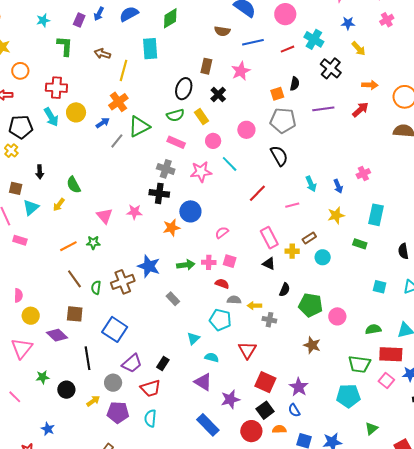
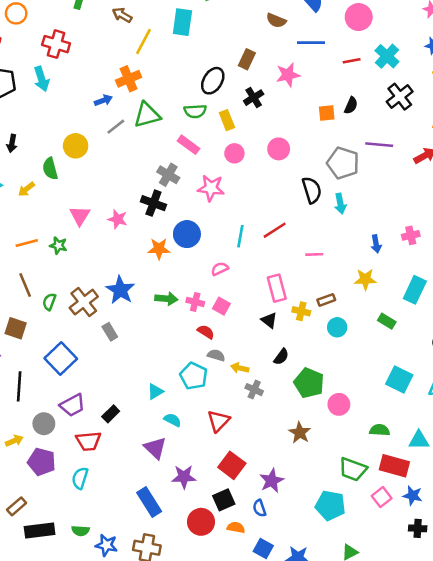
yellow circle: (76, 112) -> (76, 146), moved
gray pentagon: (283, 120) -> (343, 163), moved
cyan line: (230, 164) -> (240, 236), moved, turned 42
cyan arrow: (311, 184) -> (340, 204), moved
brown cross: (123, 282) -> (84, 302), turned -30
cyan square: (380, 287) -> (399, 379), size x1.5
gray rectangle: (173, 299) -> (110, 332), moved

